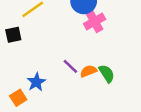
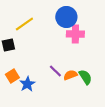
pink cross: (95, 21) -> (75, 34), turned 30
orange square: (18, 98) -> (12, 76), moved

